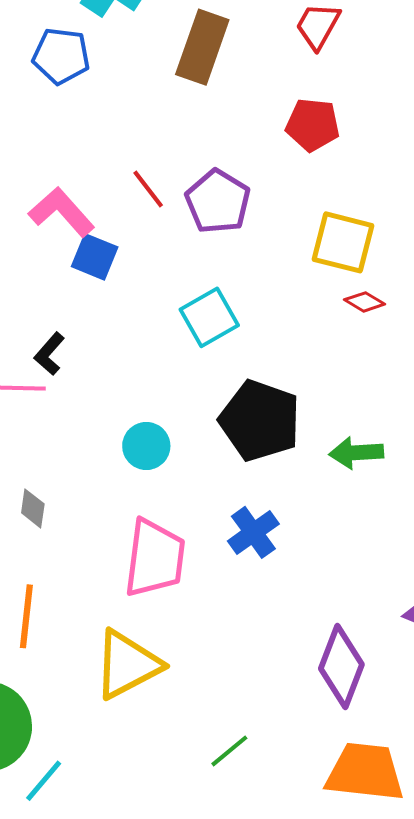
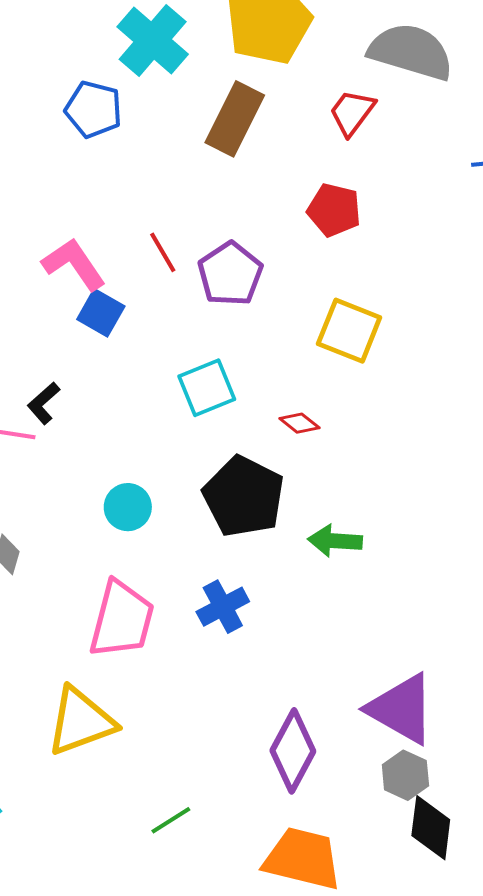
red diamond: (365, 302) -> (299, 423), moved

